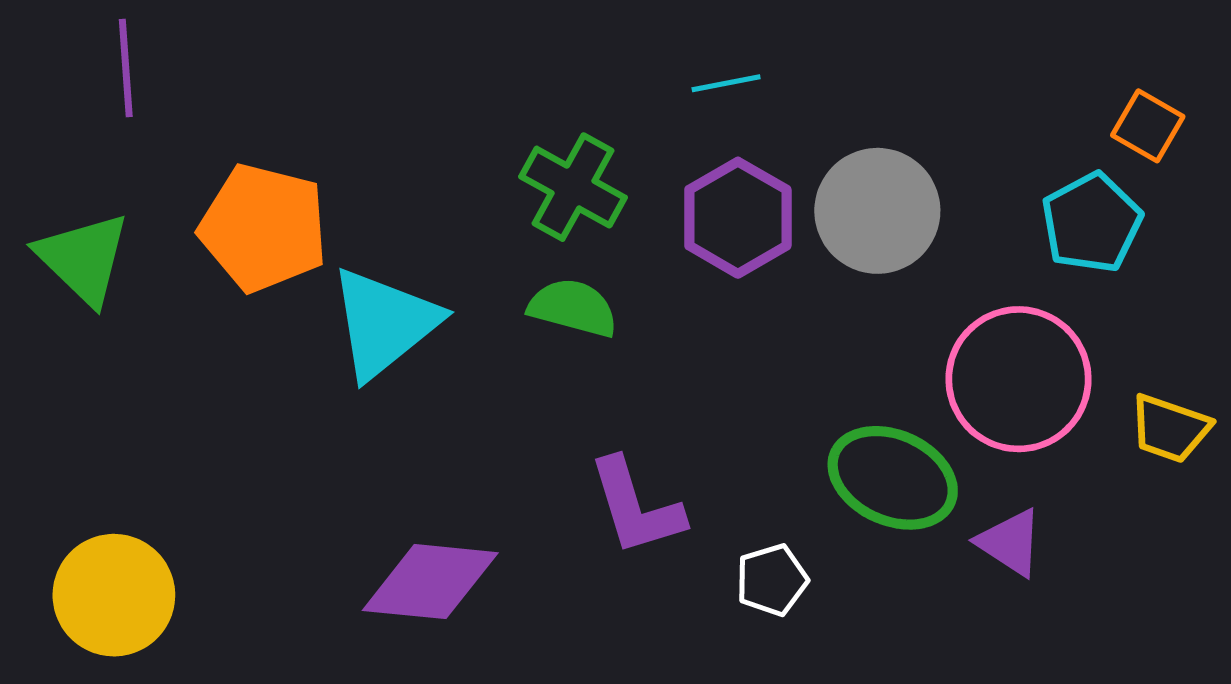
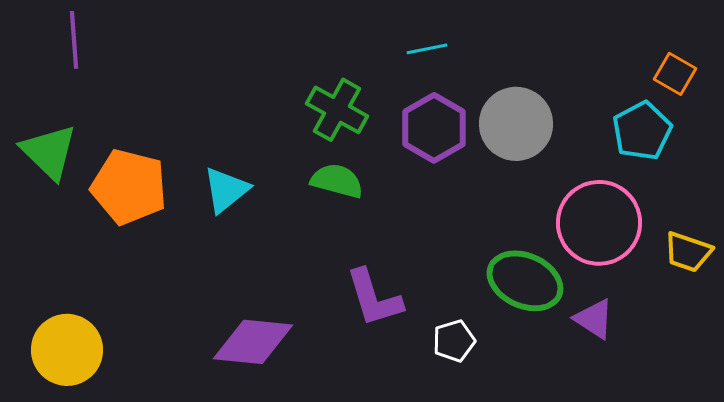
orange pentagon: (264, 228) -> (129, 187), moved
cyan triangle: (384, 323) -> (226, 190), size x0.7

